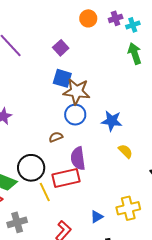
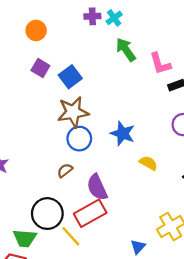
orange circle: (88, 18) -> (36, 30), moved
purple cross: (116, 18) -> (92, 16), turned 32
blue square: (62, 78) -> (70, 77), moved, turned -36
blue star: (112, 121) -> (123, 133), turned 30

